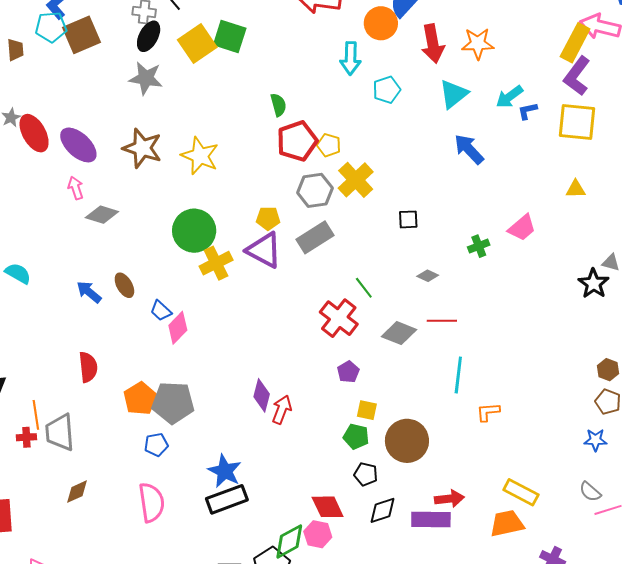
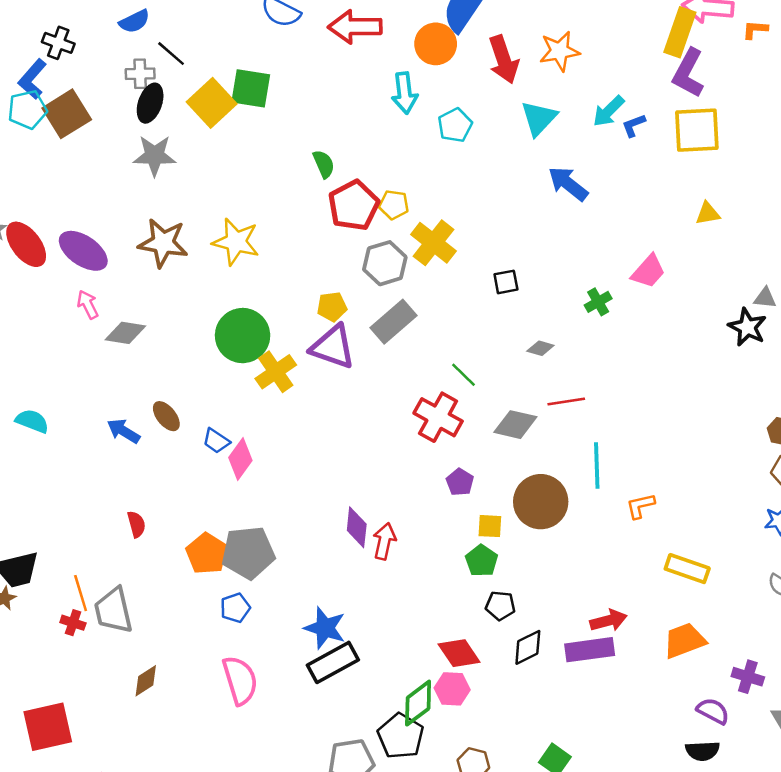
red semicircle: (88, 367) -> (136, 524), size x0.7
red cross: (26, 437) -> (73, 623), turned 30
green pentagon: (356, 437) -> (482, 561), turned 30
brown circle: (407, 441) -> (541, 502), moved
yellow rectangle: (521, 492) -> (687, 569), moved

